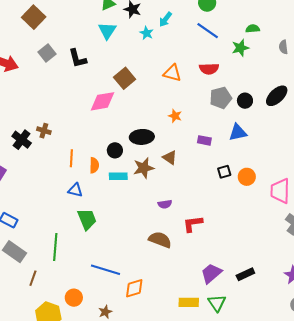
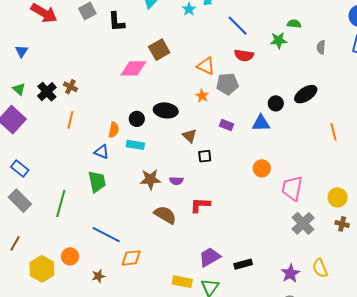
blue line: (208, 31) -> (238, 26), moved
orange triangle: (172, 73) -> (206, 66), moved
gray pentagon: (221, 98) -> (227, 84), moved
black circle: (245, 101) -> (276, 103), moved
orange line: (71, 158) -> (70, 120), moved
brown star: (144, 168) -> (150, 179), moved
black square: (224, 172) -> (205, 156), moved
blue triangle: (75, 190) -> (102, 152), moved
brown line: (33, 278) -> (15, 243), moved

